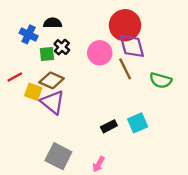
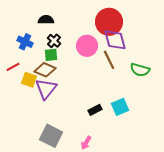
blue cross: (29, 34) -> (25, 42), moved
green square: (47, 54) -> (51, 55), moved
purple triangle: (53, 102) -> (46, 89), turned 30

